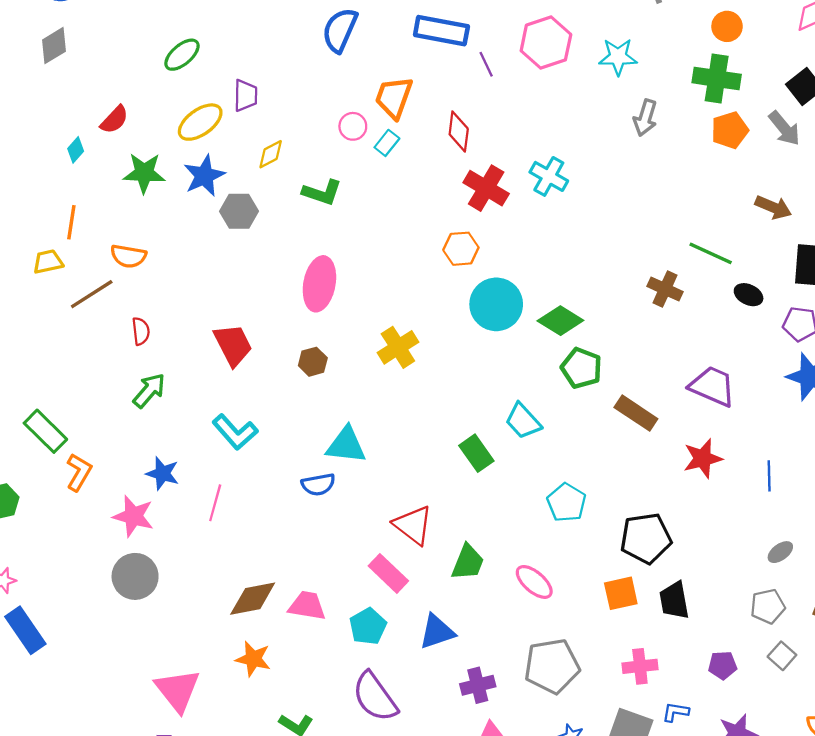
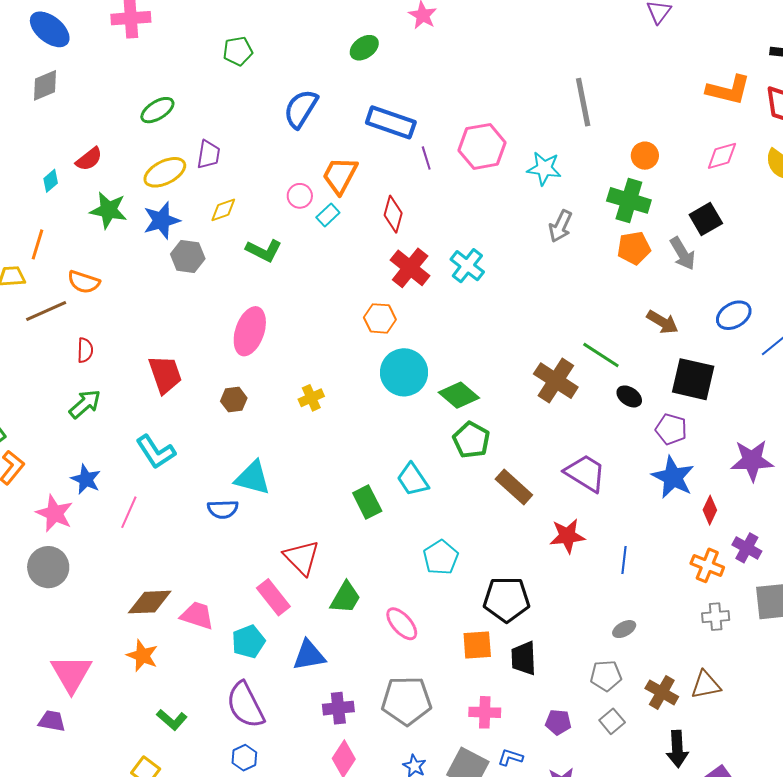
brown cross: (665, 289) -> (556, 381), size x1.4
yellow cross: (398, 347) -> (311, 398), size x0.7

